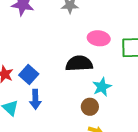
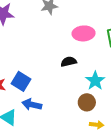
black semicircle: (79, 63) -> (69, 62), size x0.6
blue arrow: (35, 99) -> (32, 105), turned 114

